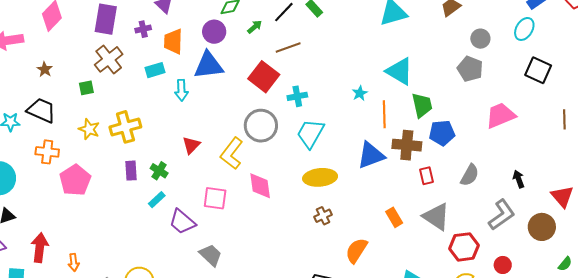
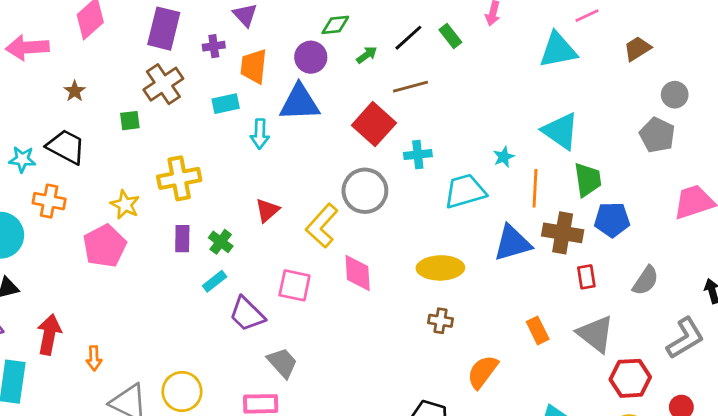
yellow star: (89, 129) -> (125, 205), moved
cyan trapezoid: (310, 134) -> (465, 191), moved, turned 40
orange cross: (47, 152) -> (49, 201), moved
brown cross: (323, 216) -> (440, 321), turned 30

